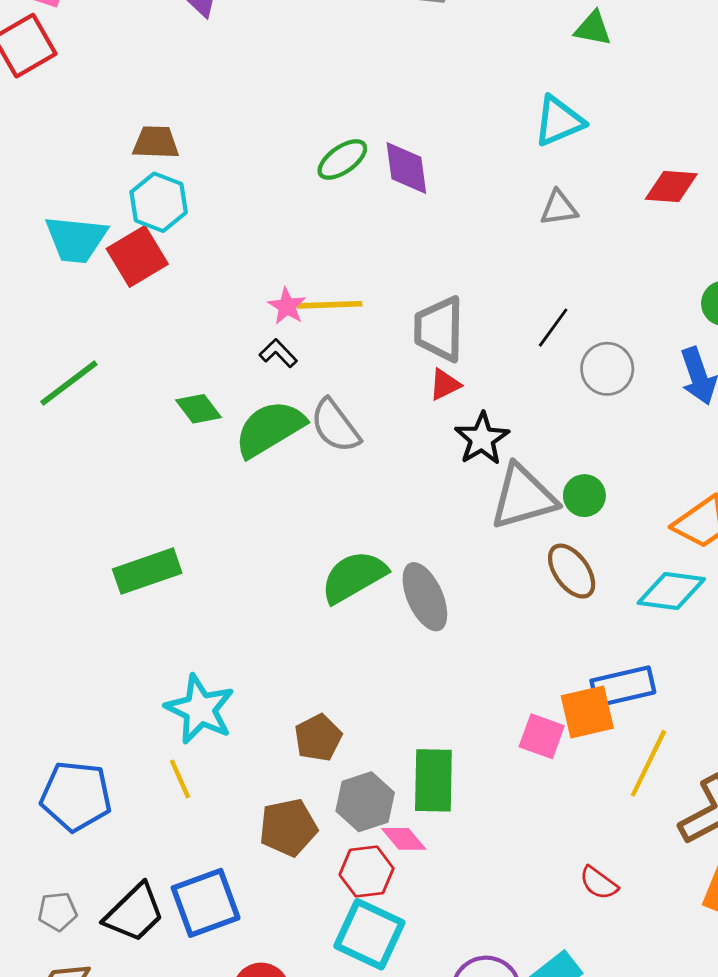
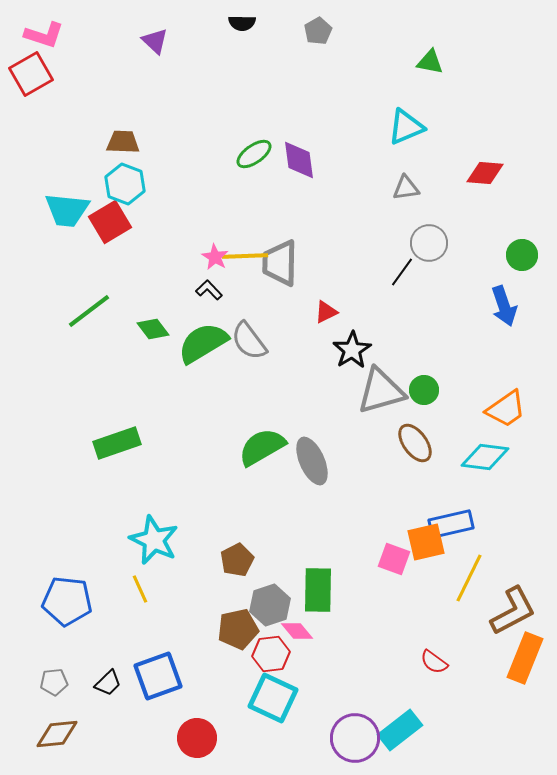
gray trapezoid: (439, 329) -> (280, 263), moved
gray circle: (607, 369) -> (429, 243), moved
green line: (69, 383) -> (89, 311), moved
brown pentagon: (288, 827) -> (238, 629), moved
black trapezoid: (134, 913) -> (108, 683), size x0.6

